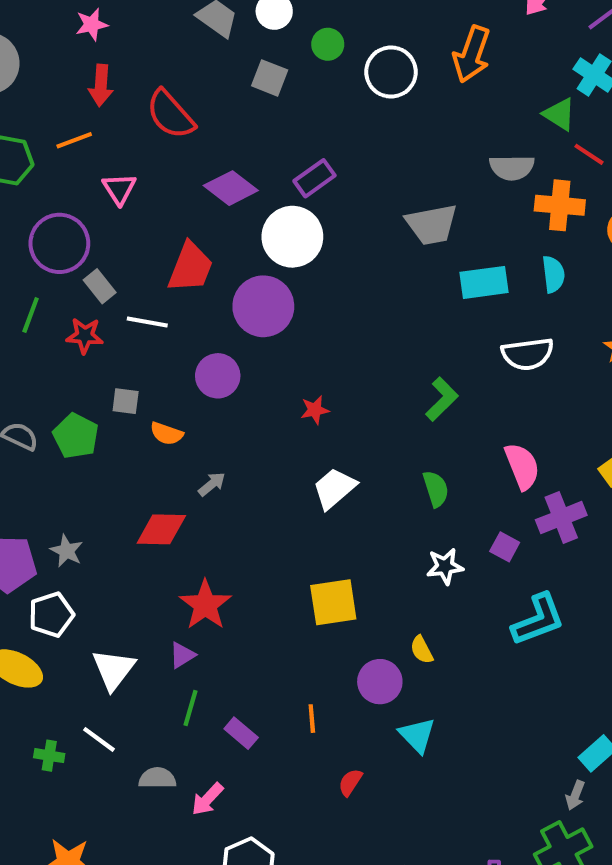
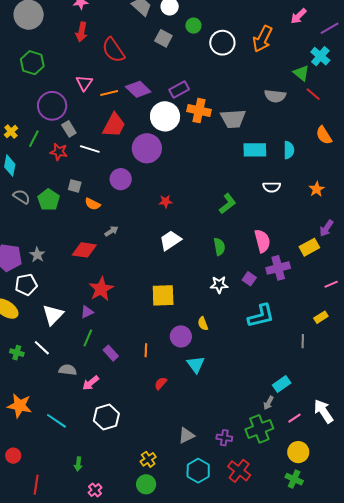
orange line: (74, 140) -> (109, 93), moved
orange cross: (560, 205) -> (199, 111), moved
white semicircle: (528, 354) -> (272, 187), size x0.7

